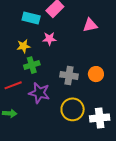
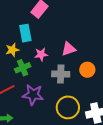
cyan rectangle: (31, 18) -> (25, 33), moved, turned 72
pink triangle: (90, 25) -> (69, 49), moved
pink star: (49, 39) -> (41, 54), moved

